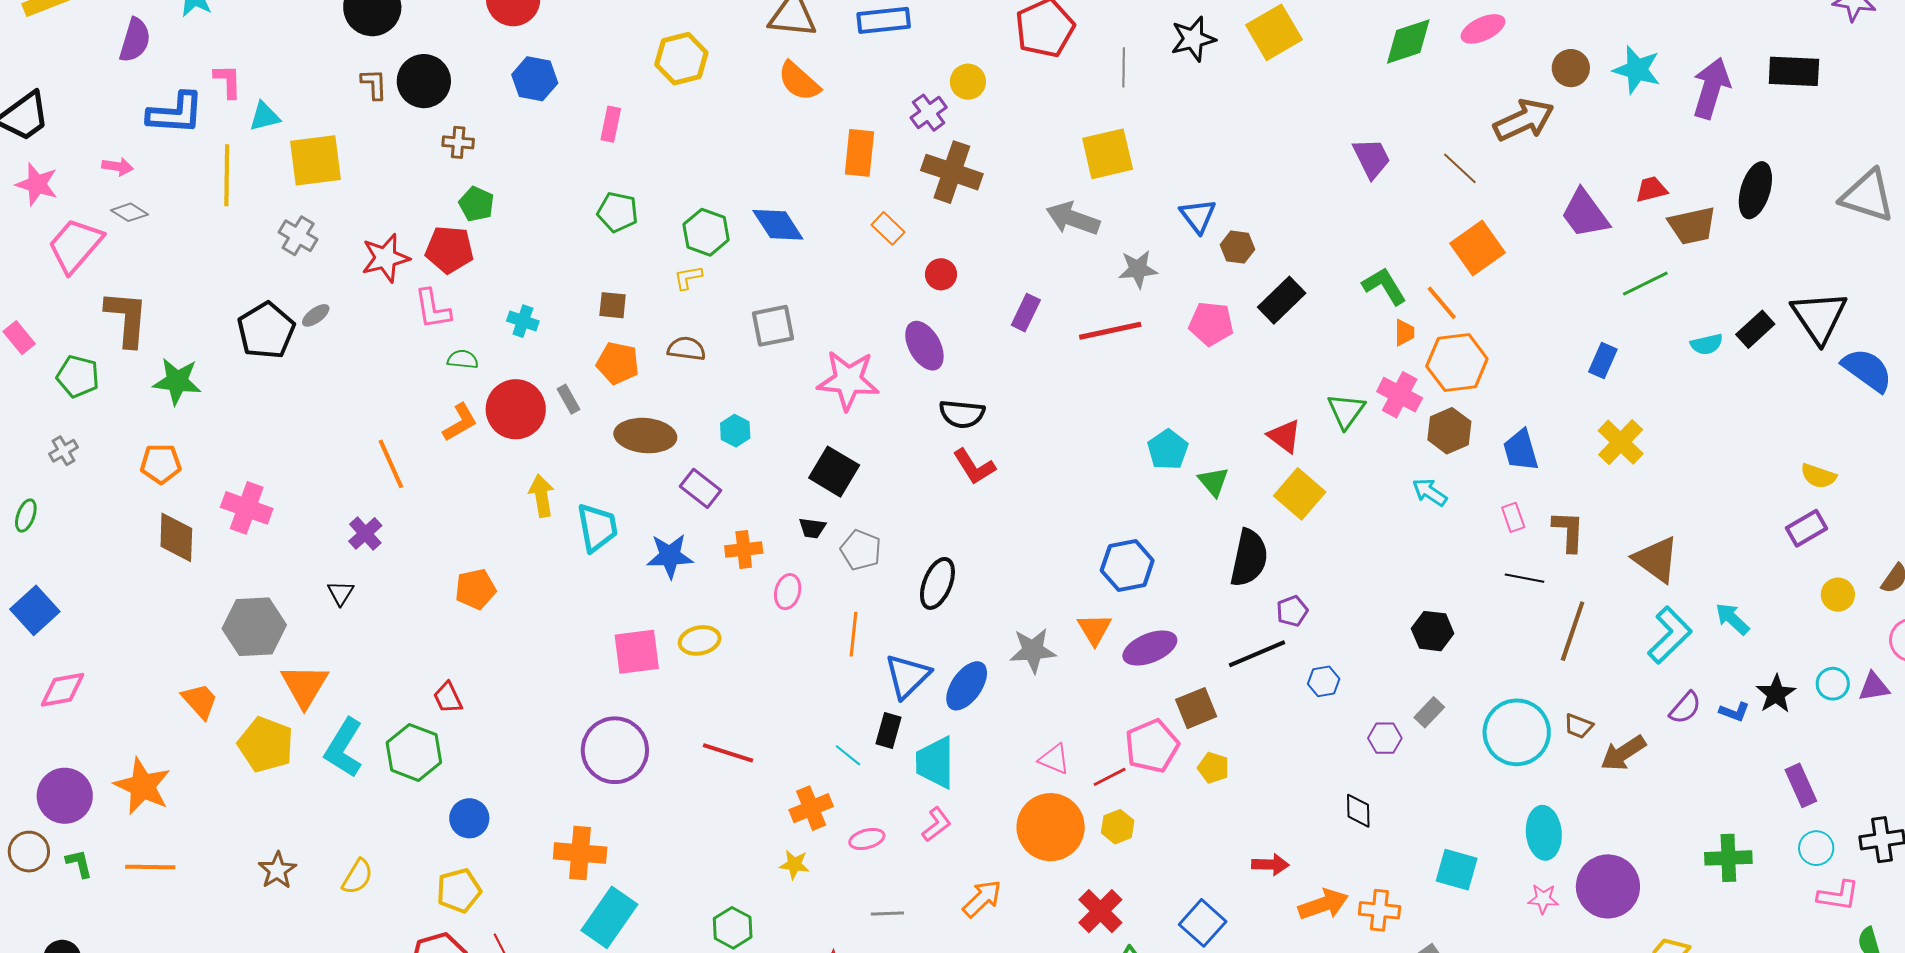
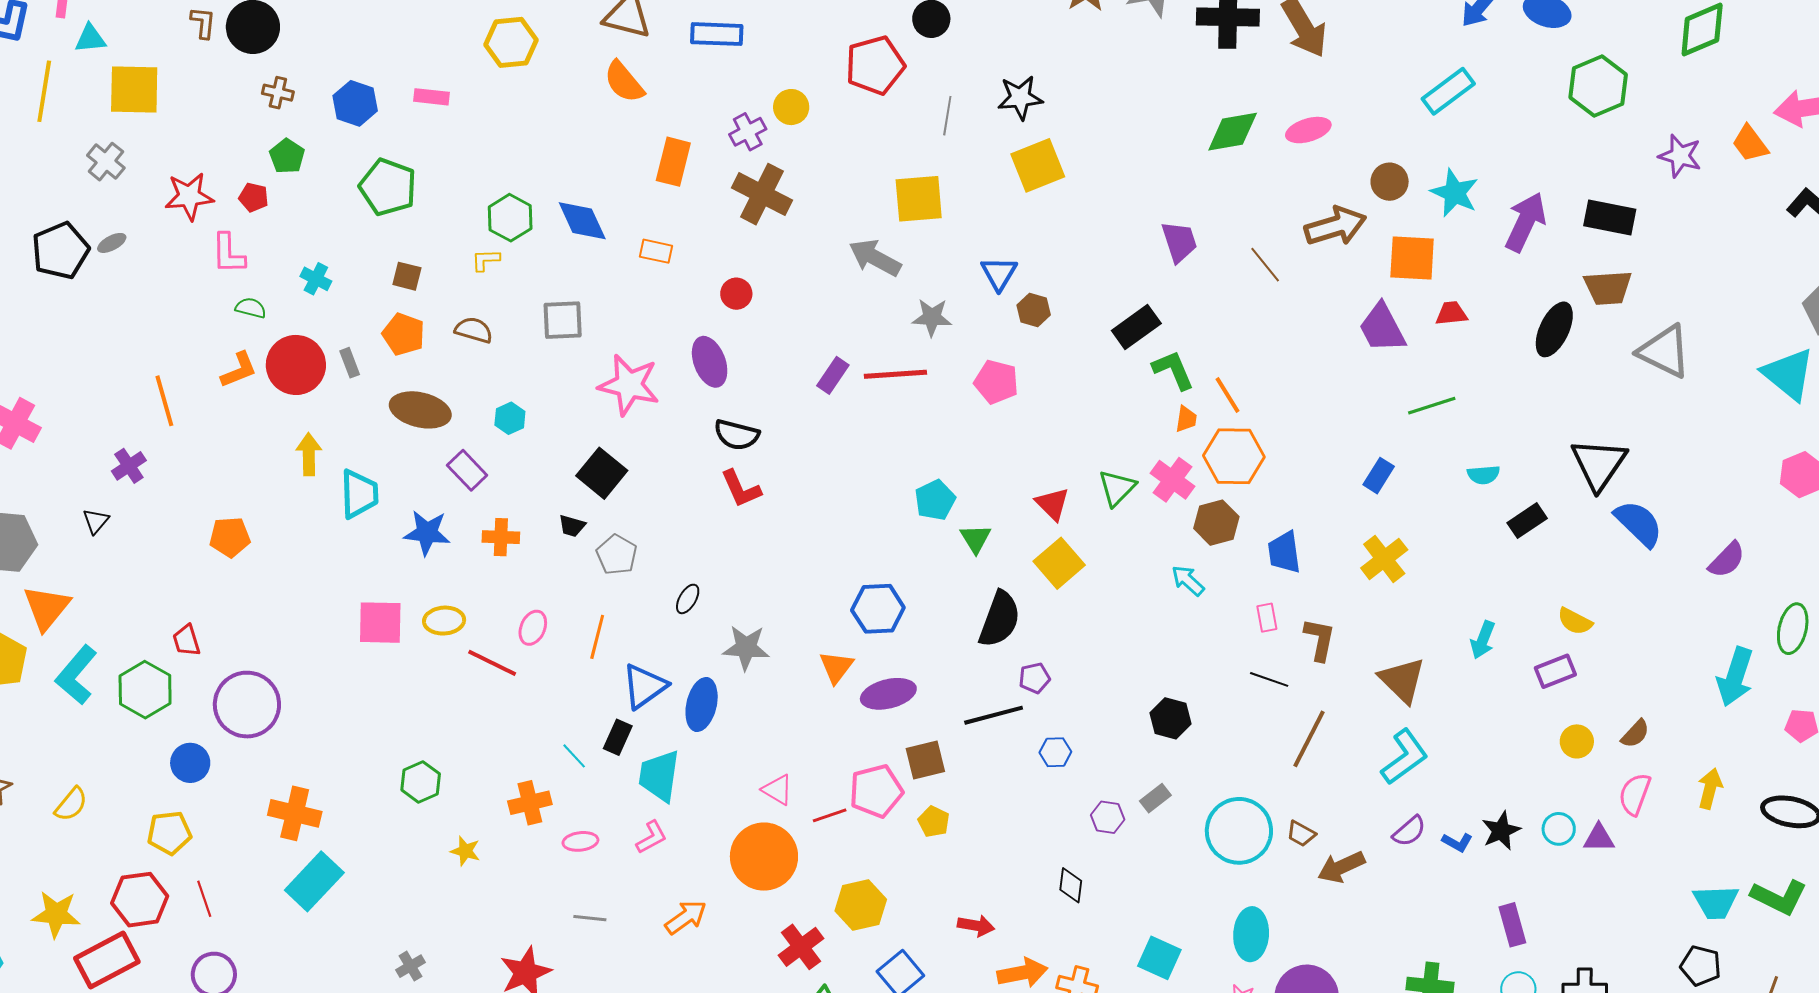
yellow square: (1274, 32) -> (1038, 165), moved
blue hexagon: (535, 79) -> (355, 103), moved
pink rectangle: (611, 124) -> (432, 97), turned 76
green pentagon: (618, 212) -> (388, 187), moved, size x1.4
brown trapezoid: (1692, 226) -> (1608, 288), moved
orange rectangle: (888, 228) -> (656, 251), moved, turned -40
orange square: (1478, 248) -> (1412, 258), moved, turned 30
red pentagon: (449, 250) -> (254, 197), size x0.6
black rectangle: (1282, 300) -> (1136, 327), moved
purple rectangle: (1026, 313) -> (833, 375), moved
black rectangle: (1755, 329) -> (1527, 521), moved
black ellipse: (937, 583) -> (688, 599), size x0.6
pink ellipse: (788, 592) -> (533, 628), moved
cyan arrow: (1732, 619) -> (1483, 640), moved, turned -120
gray star: (1033, 650) -> (746, 648), moved
blue ellipse: (967, 686) -> (702, 704), turned -30
purple circle: (615, 750) -> (247, 705), moved
red line: (728, 753) -> (492, 663), moved
yellow hexagon: (1118, 827) -> (861, 905), moved, size x1.5
yellow star: (794, 864) -> (465, 851), moved
green hexagon: (733, 928) -> (421, 782), moved

